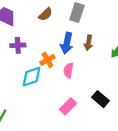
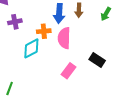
orange cross: (47, 60) -> (44, 31), turned 32
pink semicircle: (68, 70) -> (64, 38), size x1.5

